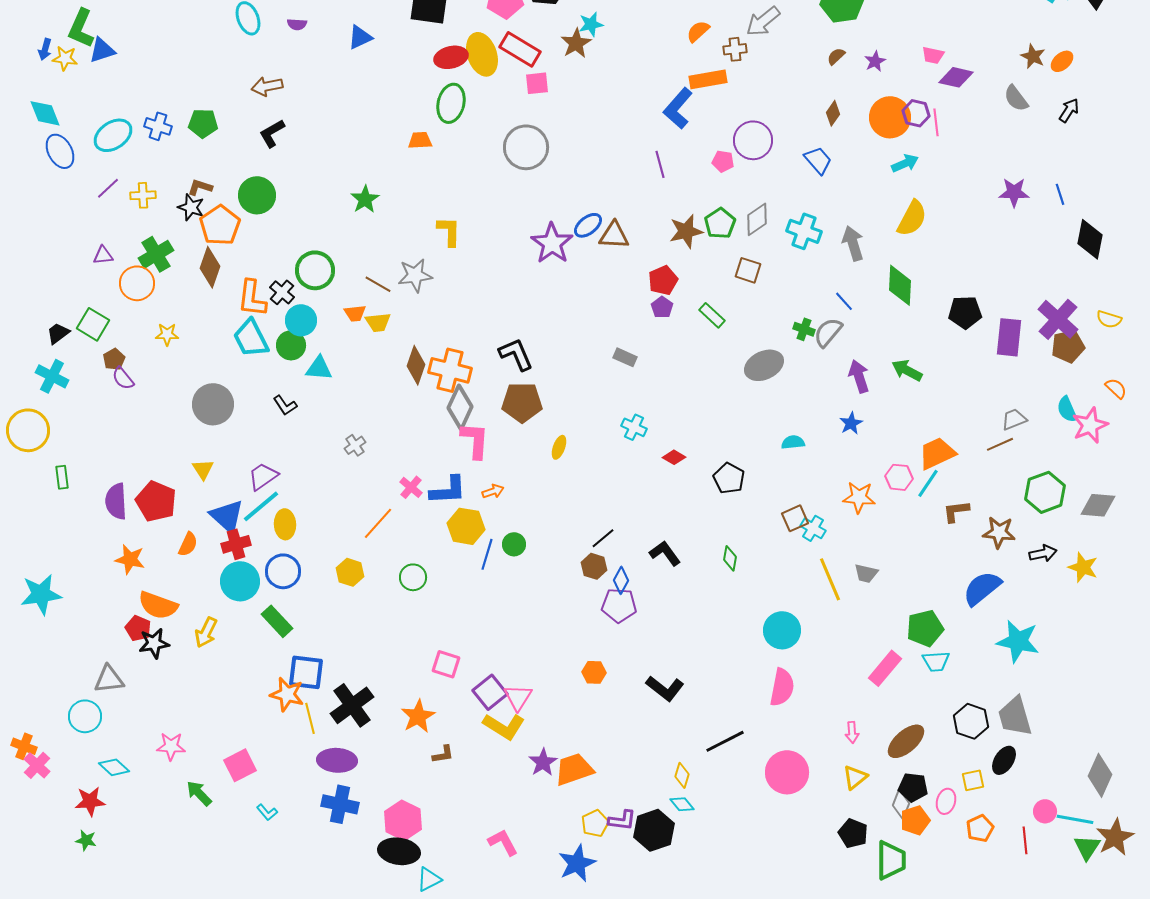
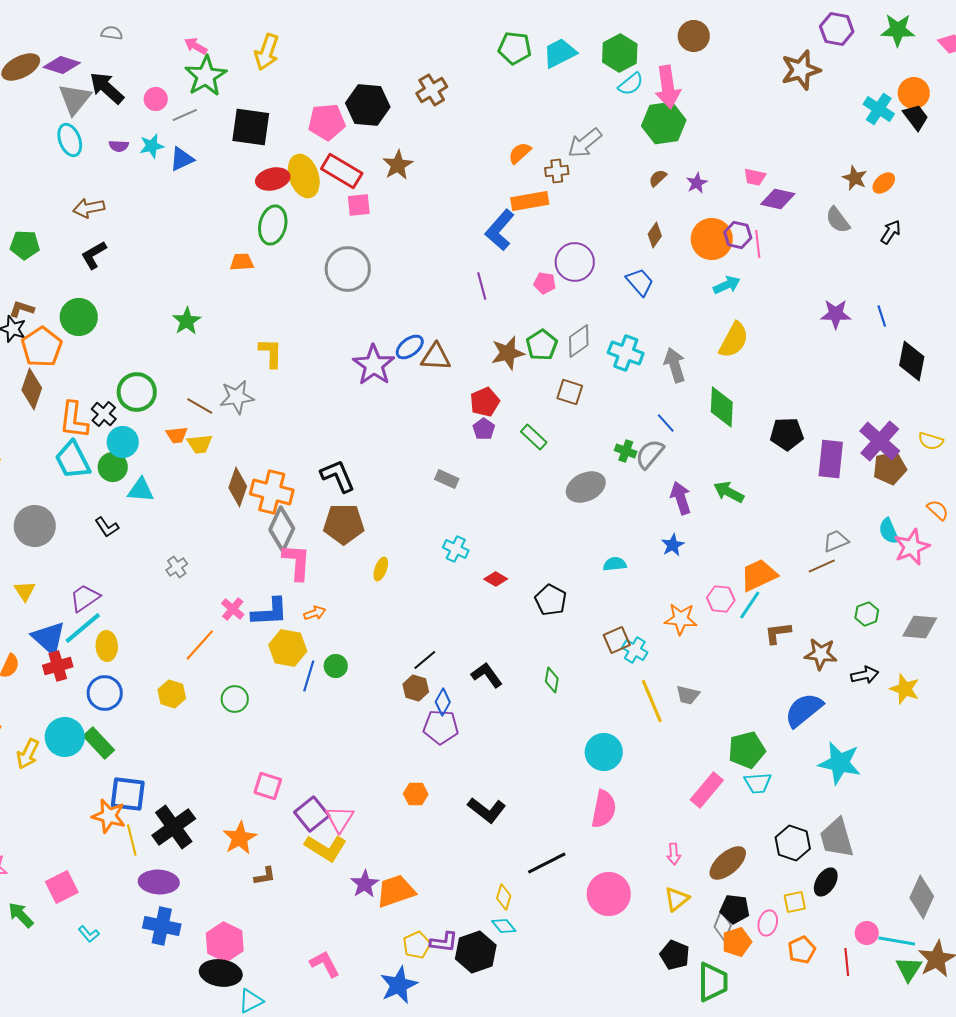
cyan star: (591, 24) -> (152, 146), moved
green hexagon: (1045, 492) -> (867, 614), size x0.6
cyan circle: (240, 581) -> (65, 737), moved

